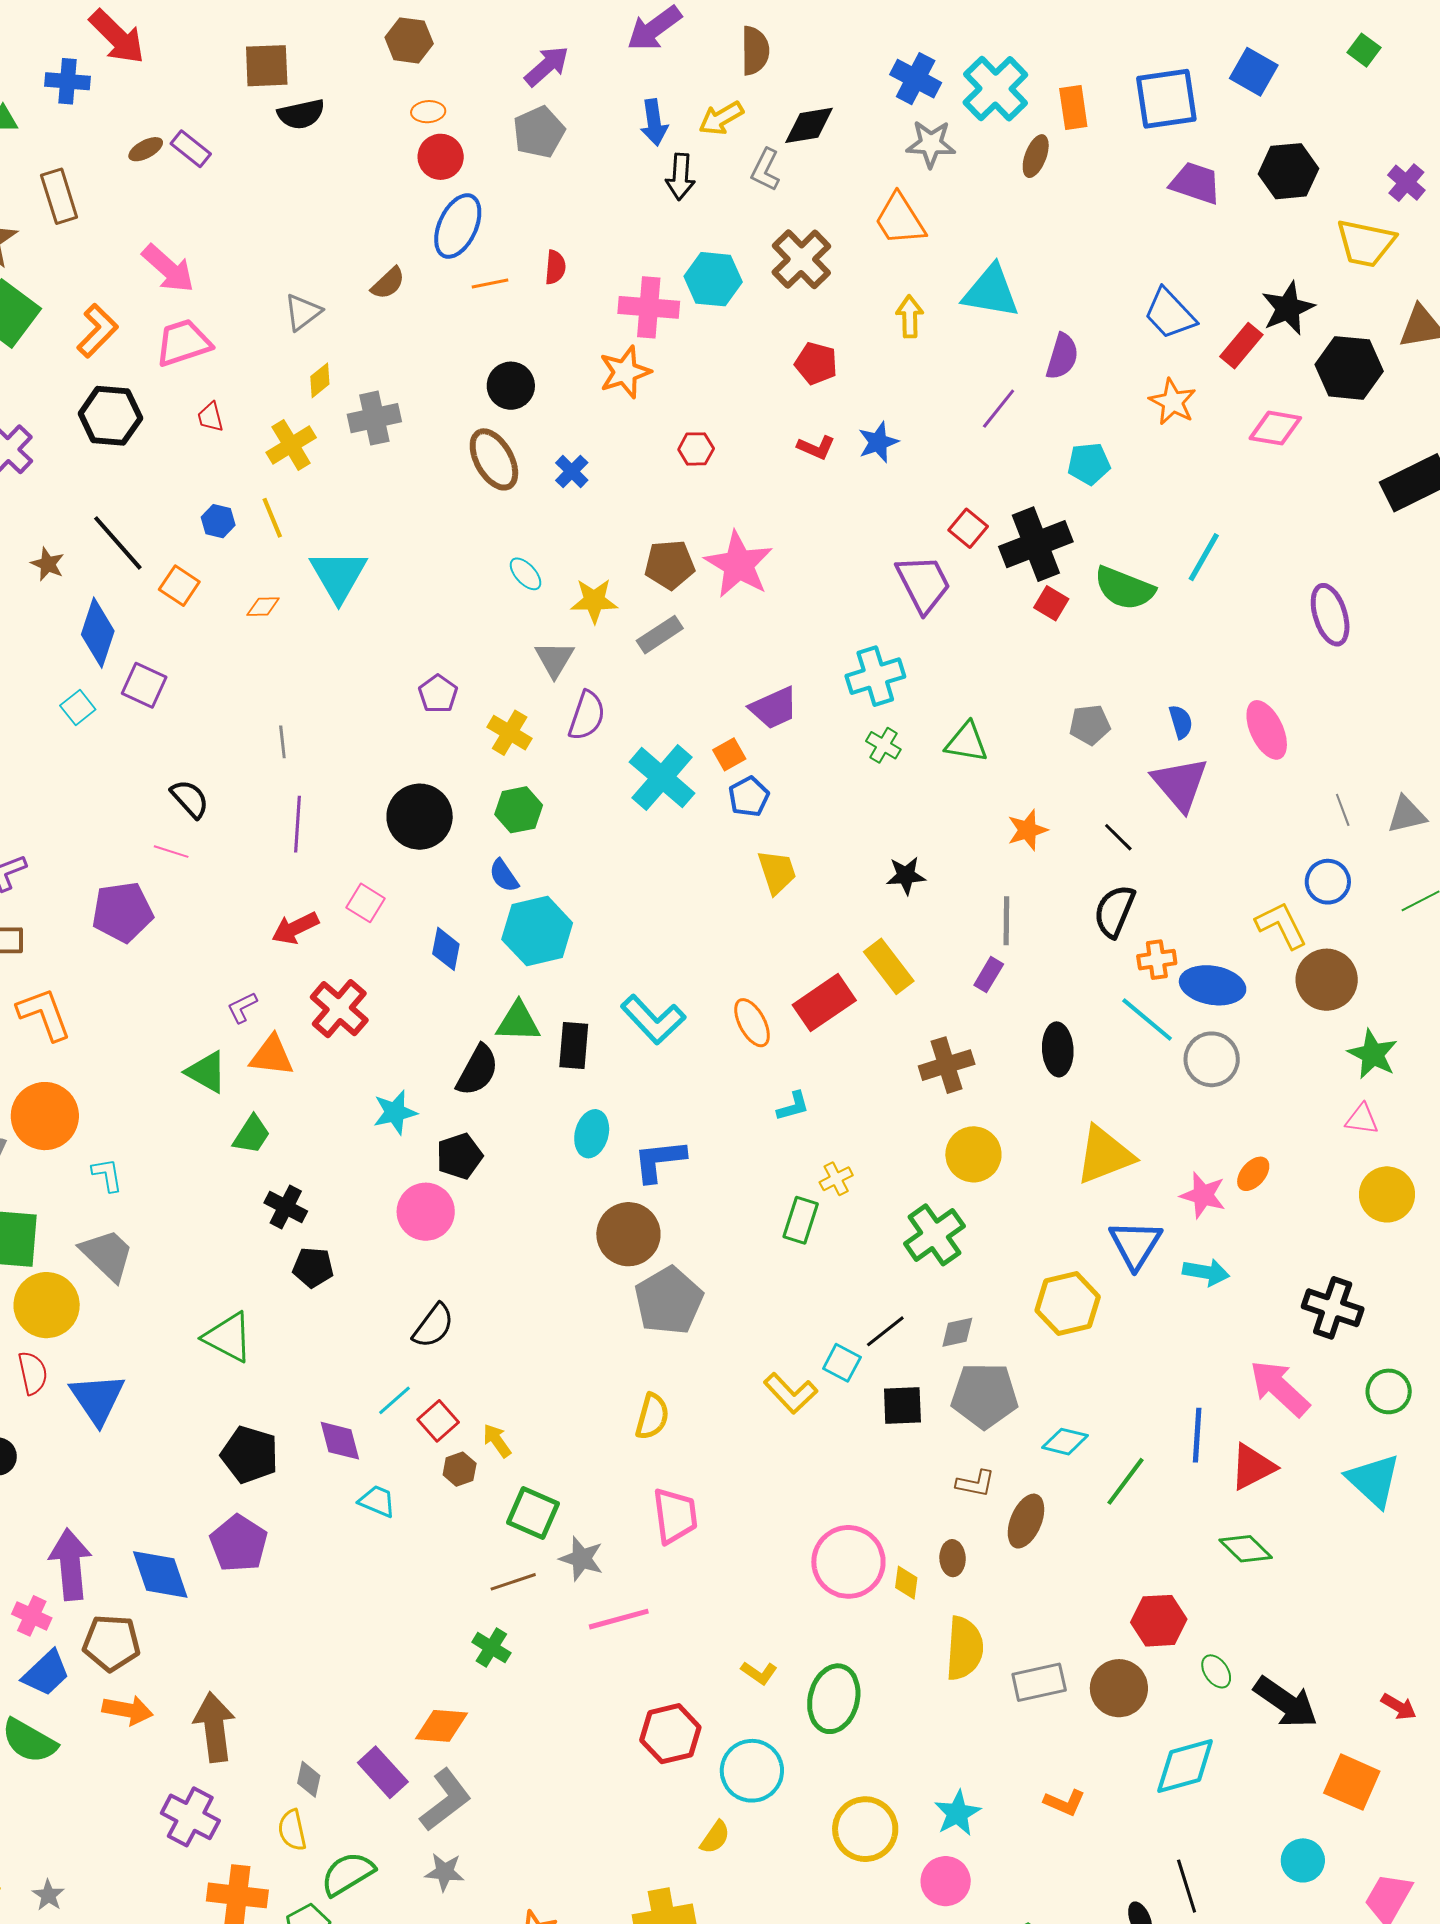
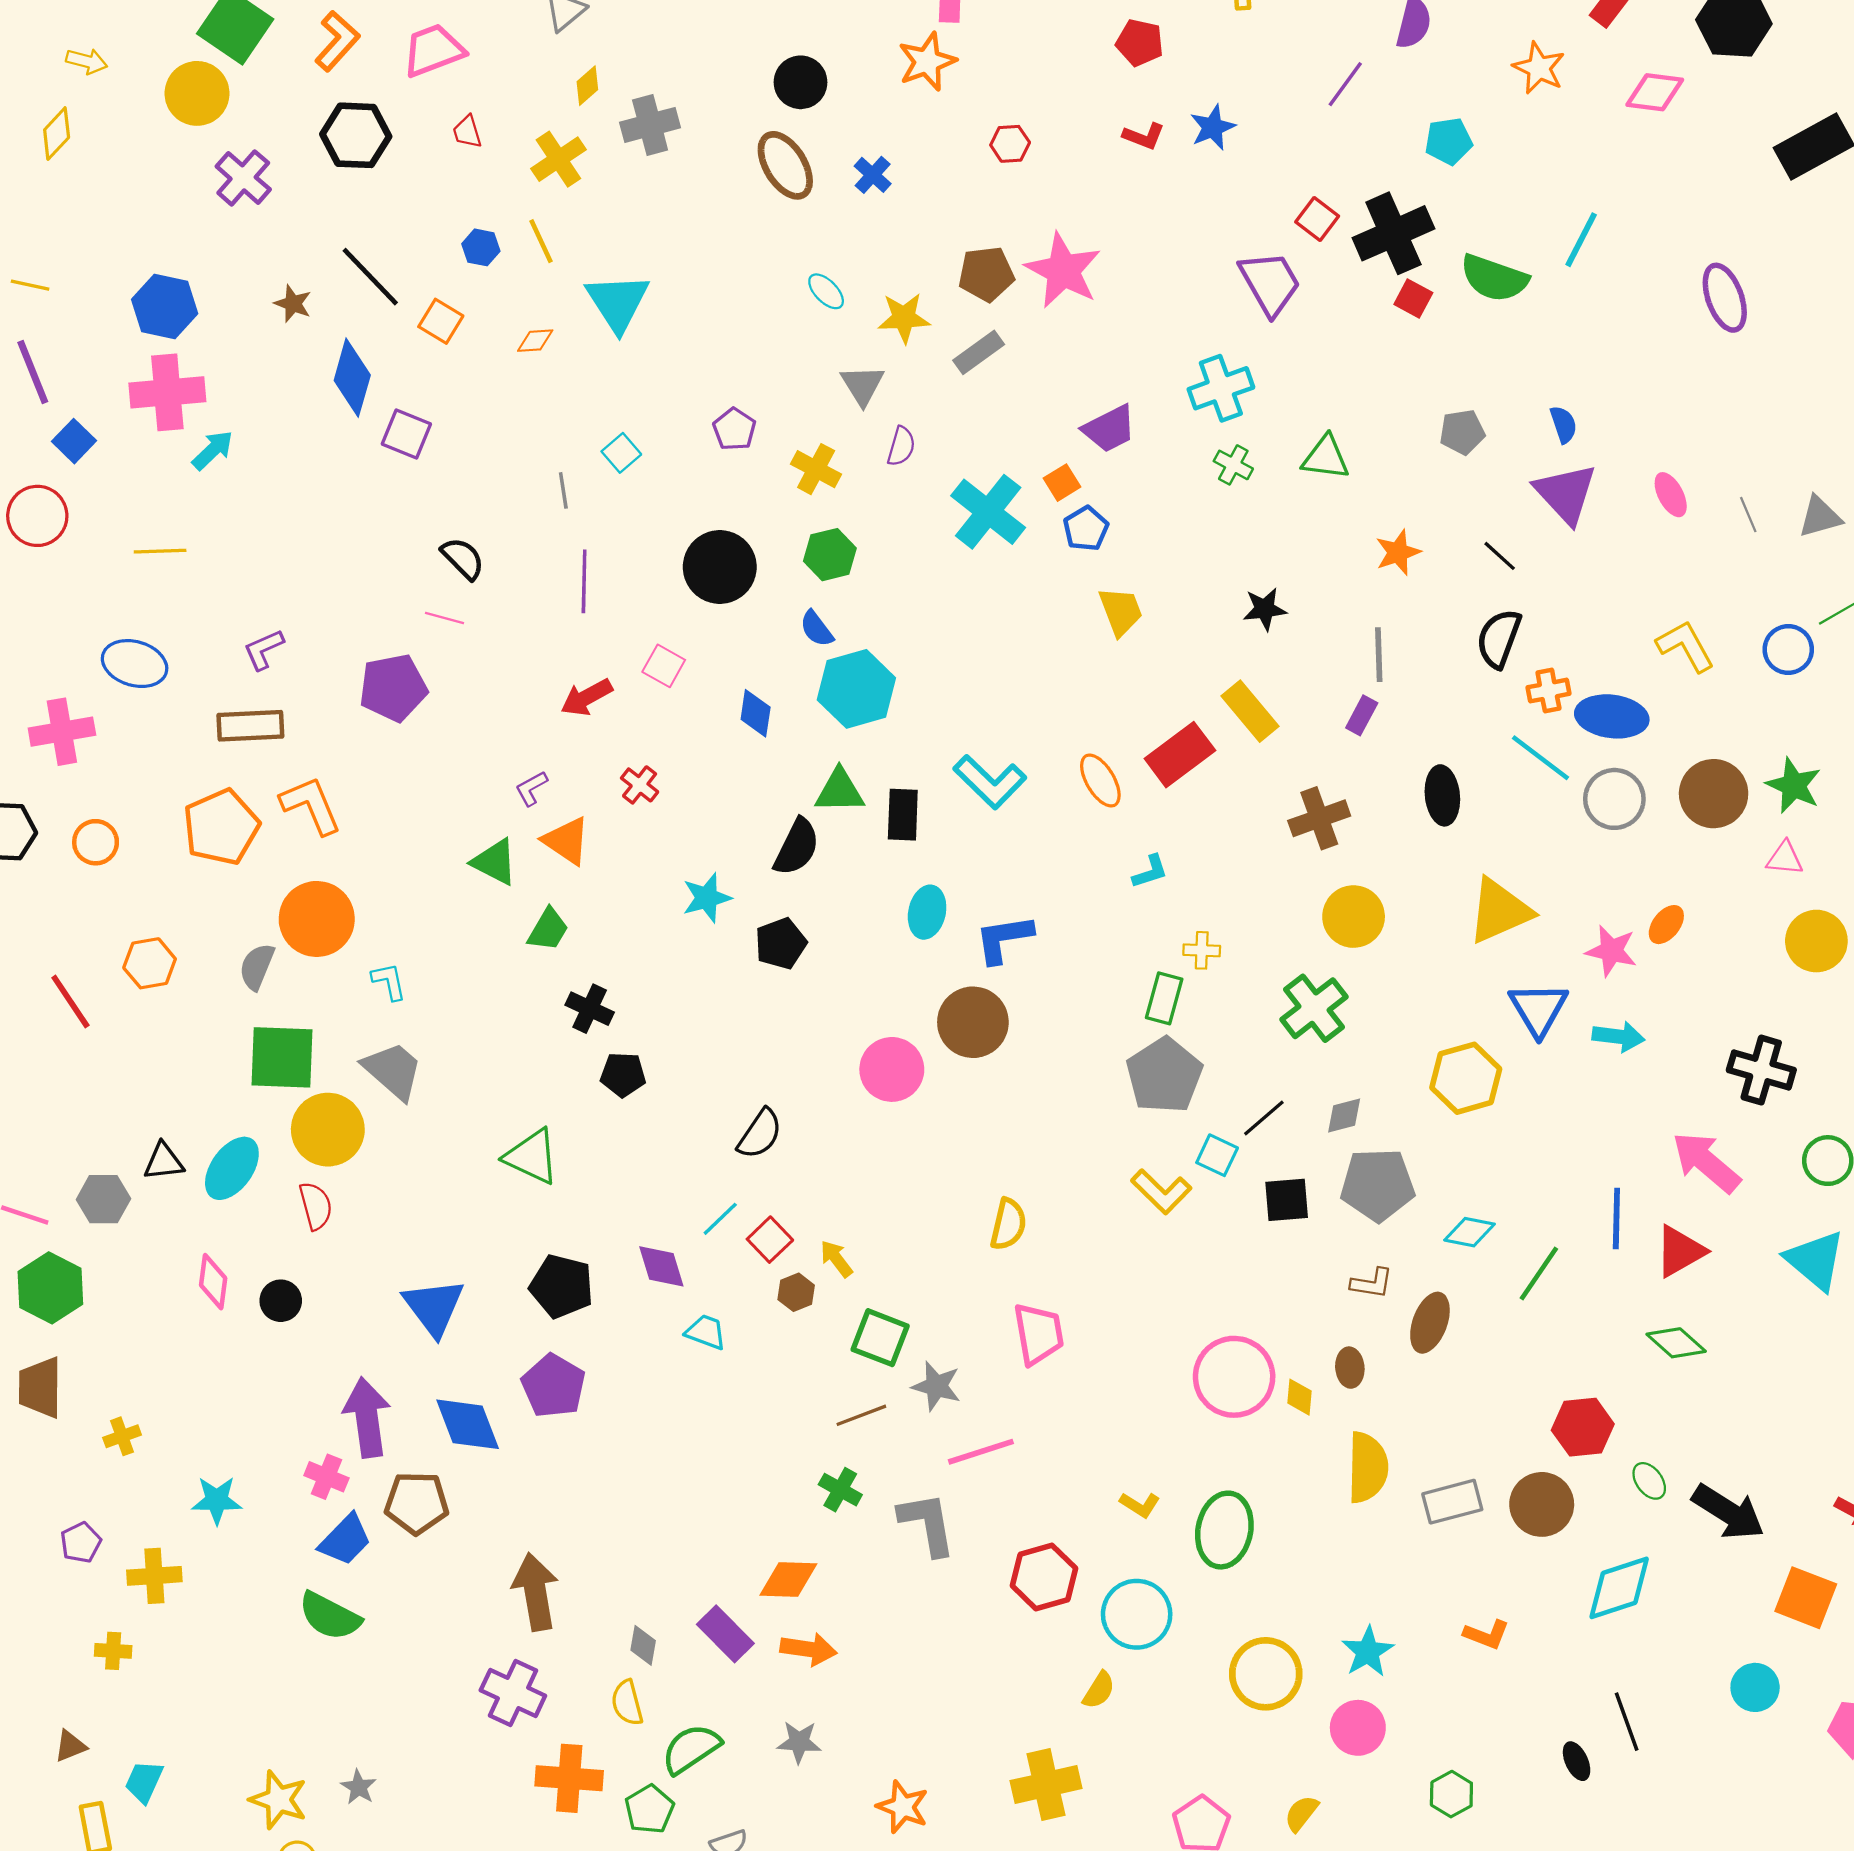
cyan square: (78, 707) -> (621, 453), moved
purple semicircle: (587, 716) -> (901, 446), size x0.7
pink ellipse: (1267, 730) -> (1671, 495), moved, size x0.7
blue circle: (1328, 882) -> (1788, 649), moved
brown circle: (1327, 980) -> (1714, 794), moved
red cross: (339, 1009) -> (640, 785), size x0.6
orange triangle: (272, 1056) -> (567, 841), turned 30
yellow cross: (836, 1179) -> (1202, 950), turned 32
pink circle: (426, 1212) -> (892, 1069), moved
gray pentagon: (669, 1301) -> (1164, 1075), moved
blue triangle: (97, 1399) -> (434, 1307), moved
orange arrow: (128, 1710) -> (808, 1649), moved
gray L-shape: (446, 1800) -> (927, 1524), moved, turned -60

